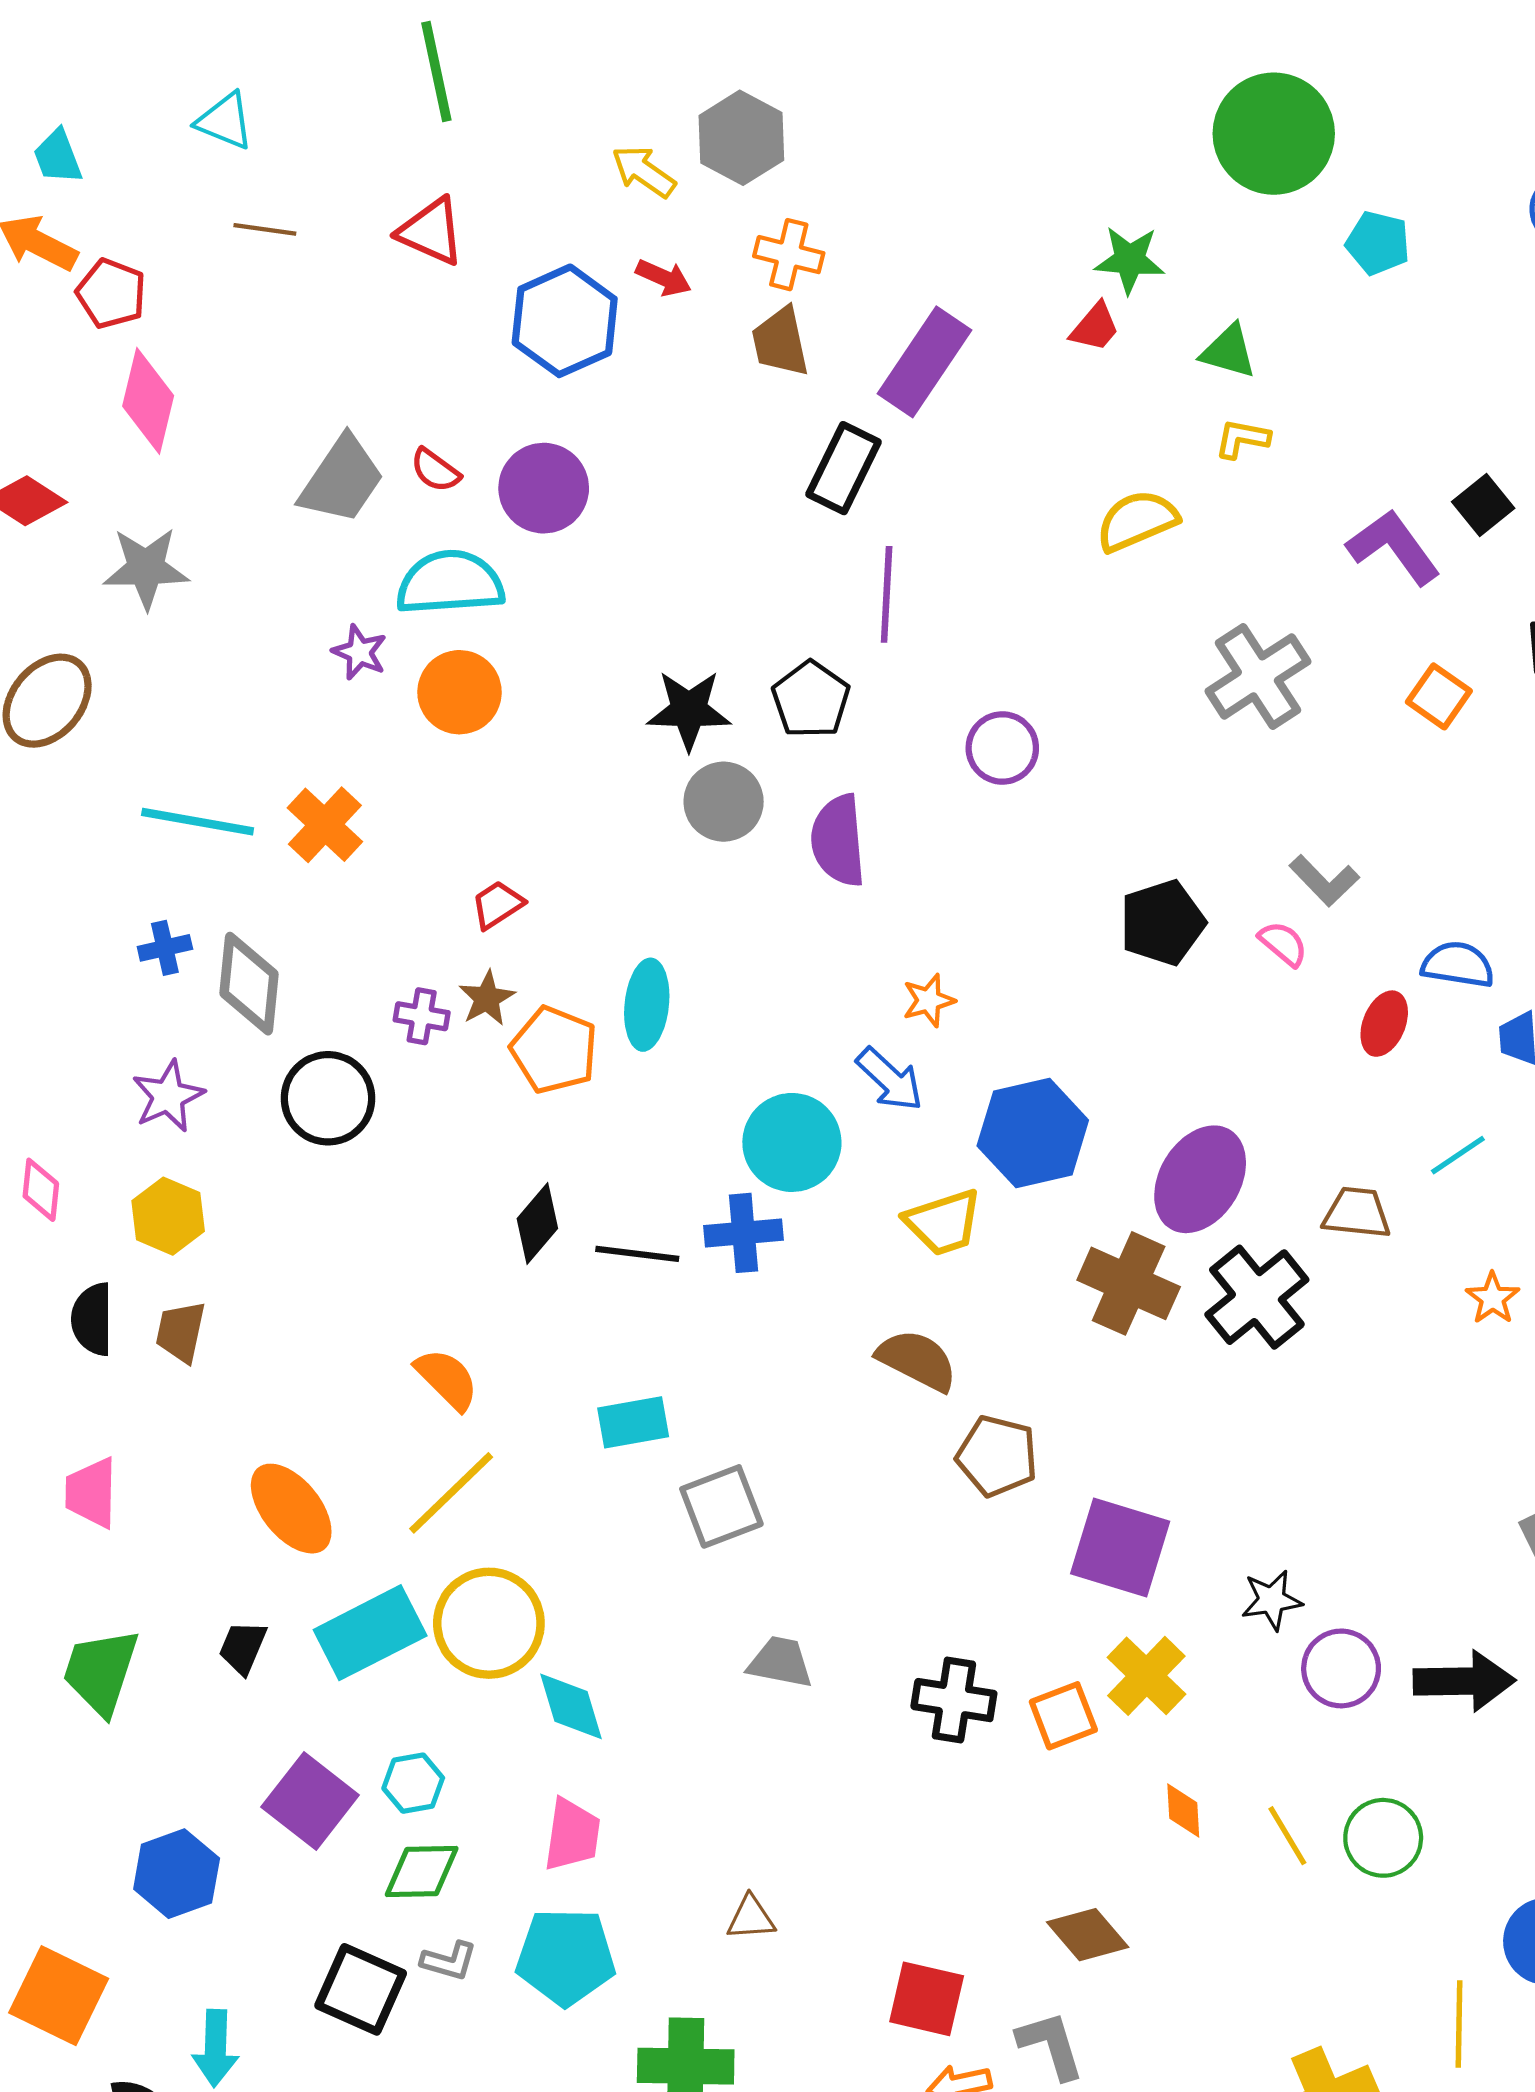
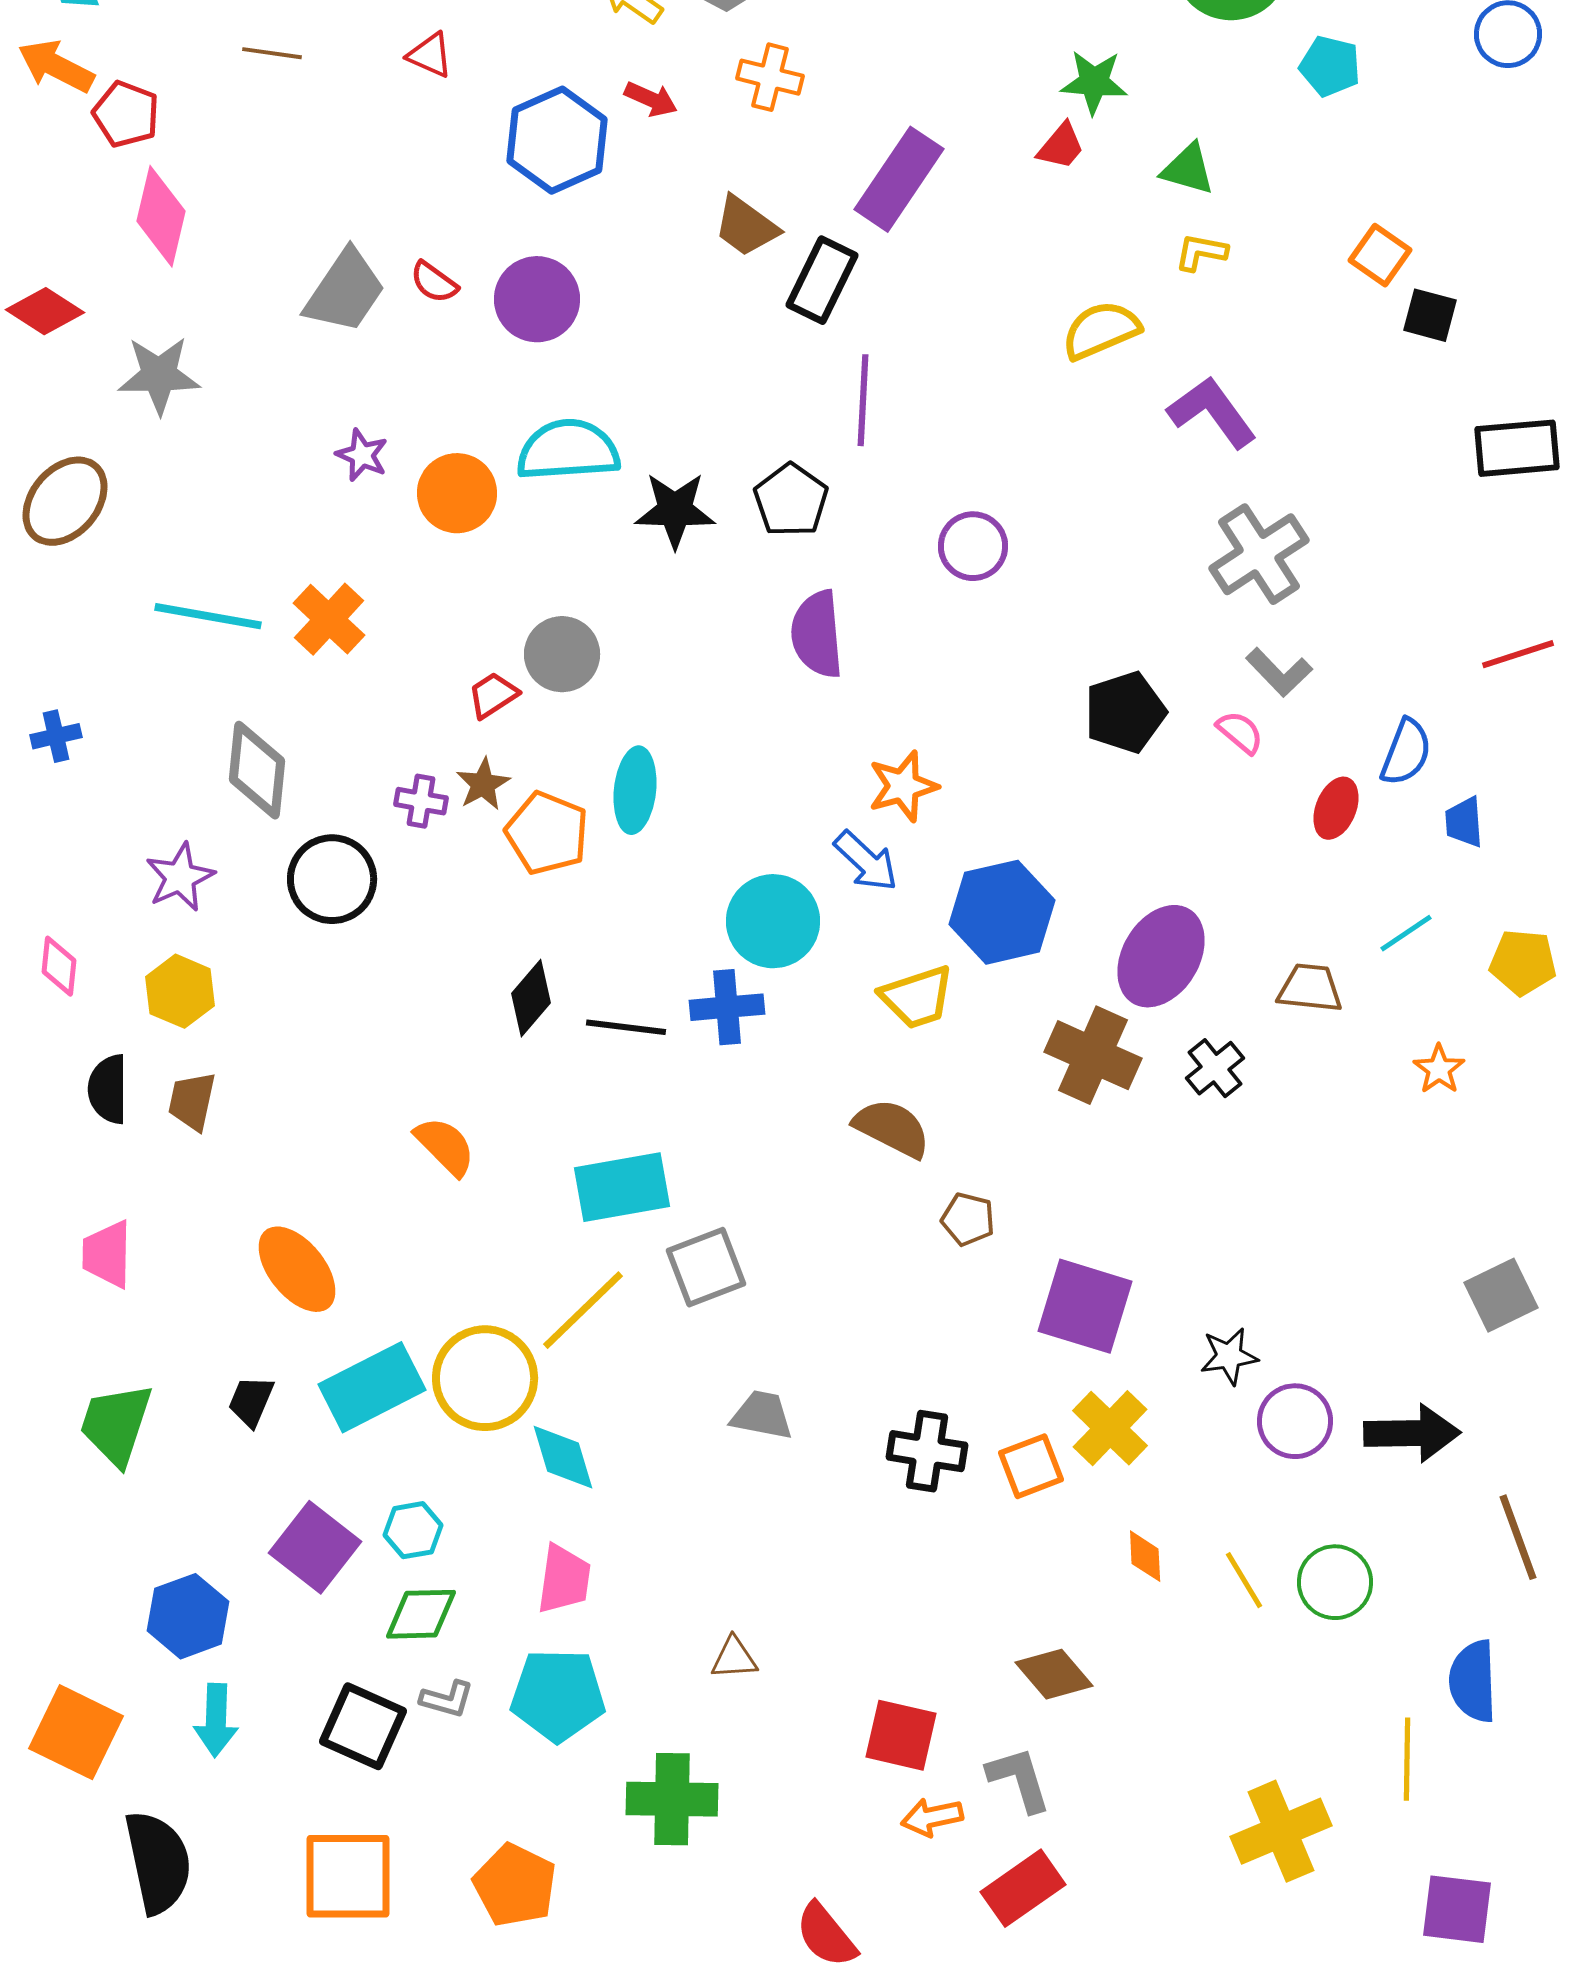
red triangle: (431, 231) -> (430, 55), size x0.7
brown trapezoid: (780, 342) -> (746, 226), moved, turned -42
black square: (1483, 505) -> (1430, 315), turned -36
purple L-shape: (1394, 547) -> (1212, 412), moved
cyan semicircle: (450, 583) -> (568, 450), moved
gray cross: (1258, 676) -> (1259, 554), moved
orange square: (1439, 696) -> (1380, 255), moved
gray circle: (724, 802) -> (562, 654), moved
blue cross: (165, 948) -> (56, 736), moved
blue semicircle: (1458, 965) -> (1406, 752), turned 102
orange star: (929, 1000) -> (903, 786), size x1.4
black cross: (1257, 1297) -> (1215, 1068), size x0.6
cyan rectangle: (633, 1422) -> (622, 1187), size x1.4
brown pentagon: (997, 1456) -> (968, 1219), size x0.7
yellow line: (451, 1493) -> (583, 1310), moved
cyan arrow: (215, 2048) -> (216, 1720), moved

